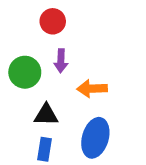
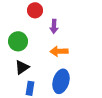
purple arrow: (61, 61) -> (54, 26), moved
black triangle: (46, 115) -> (22, 67), moved, turned -35

